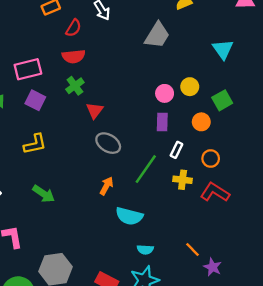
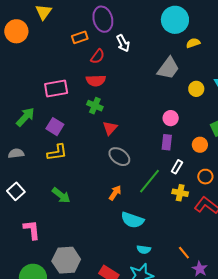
green cross: (75, 86) -> (95, 106), turned -35
yellow circle: (190, 87) -> (196, 89), moved
purple square: (35, 100) -> (55, 127), moved

